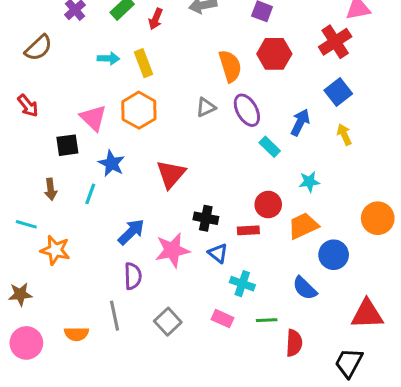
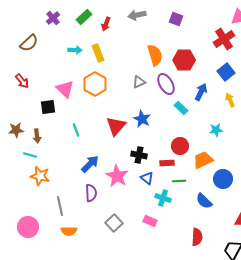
red hexagon: (274, 54) -> (184, 60), moved
blue star: (112, 163) -> (142, 119), moved
cyan star: (309, 182) -> (216, 130), moved
cyan line: (90, 194) -> (76, 130), moved, turned -40
cyan line: (26, 224) -> (30, 155), moved
pink star: (172, 250) -> (117, 176), turned -30
brown star: (20, 294) -> (16, 130), moved
gray line: (115, 316) -> (60, 206), moved
green line: (267, 320) -> (179, 181), moved
orange semicircle: (77, 334) -> (69, 231), moved
pink circle: (26, 343) -> (28, 227), moved

